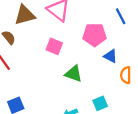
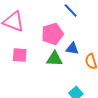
green triangle: (74, 74) -> (54, 59), moved

